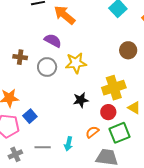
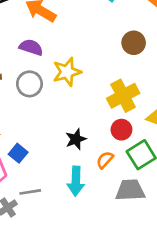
black star: (81, 100) -> (76, 139), moved
cyan arrow: (68, 144) -> (76, 181), size x1.5
gray line: (43, 147) -> (30, 192), moved

